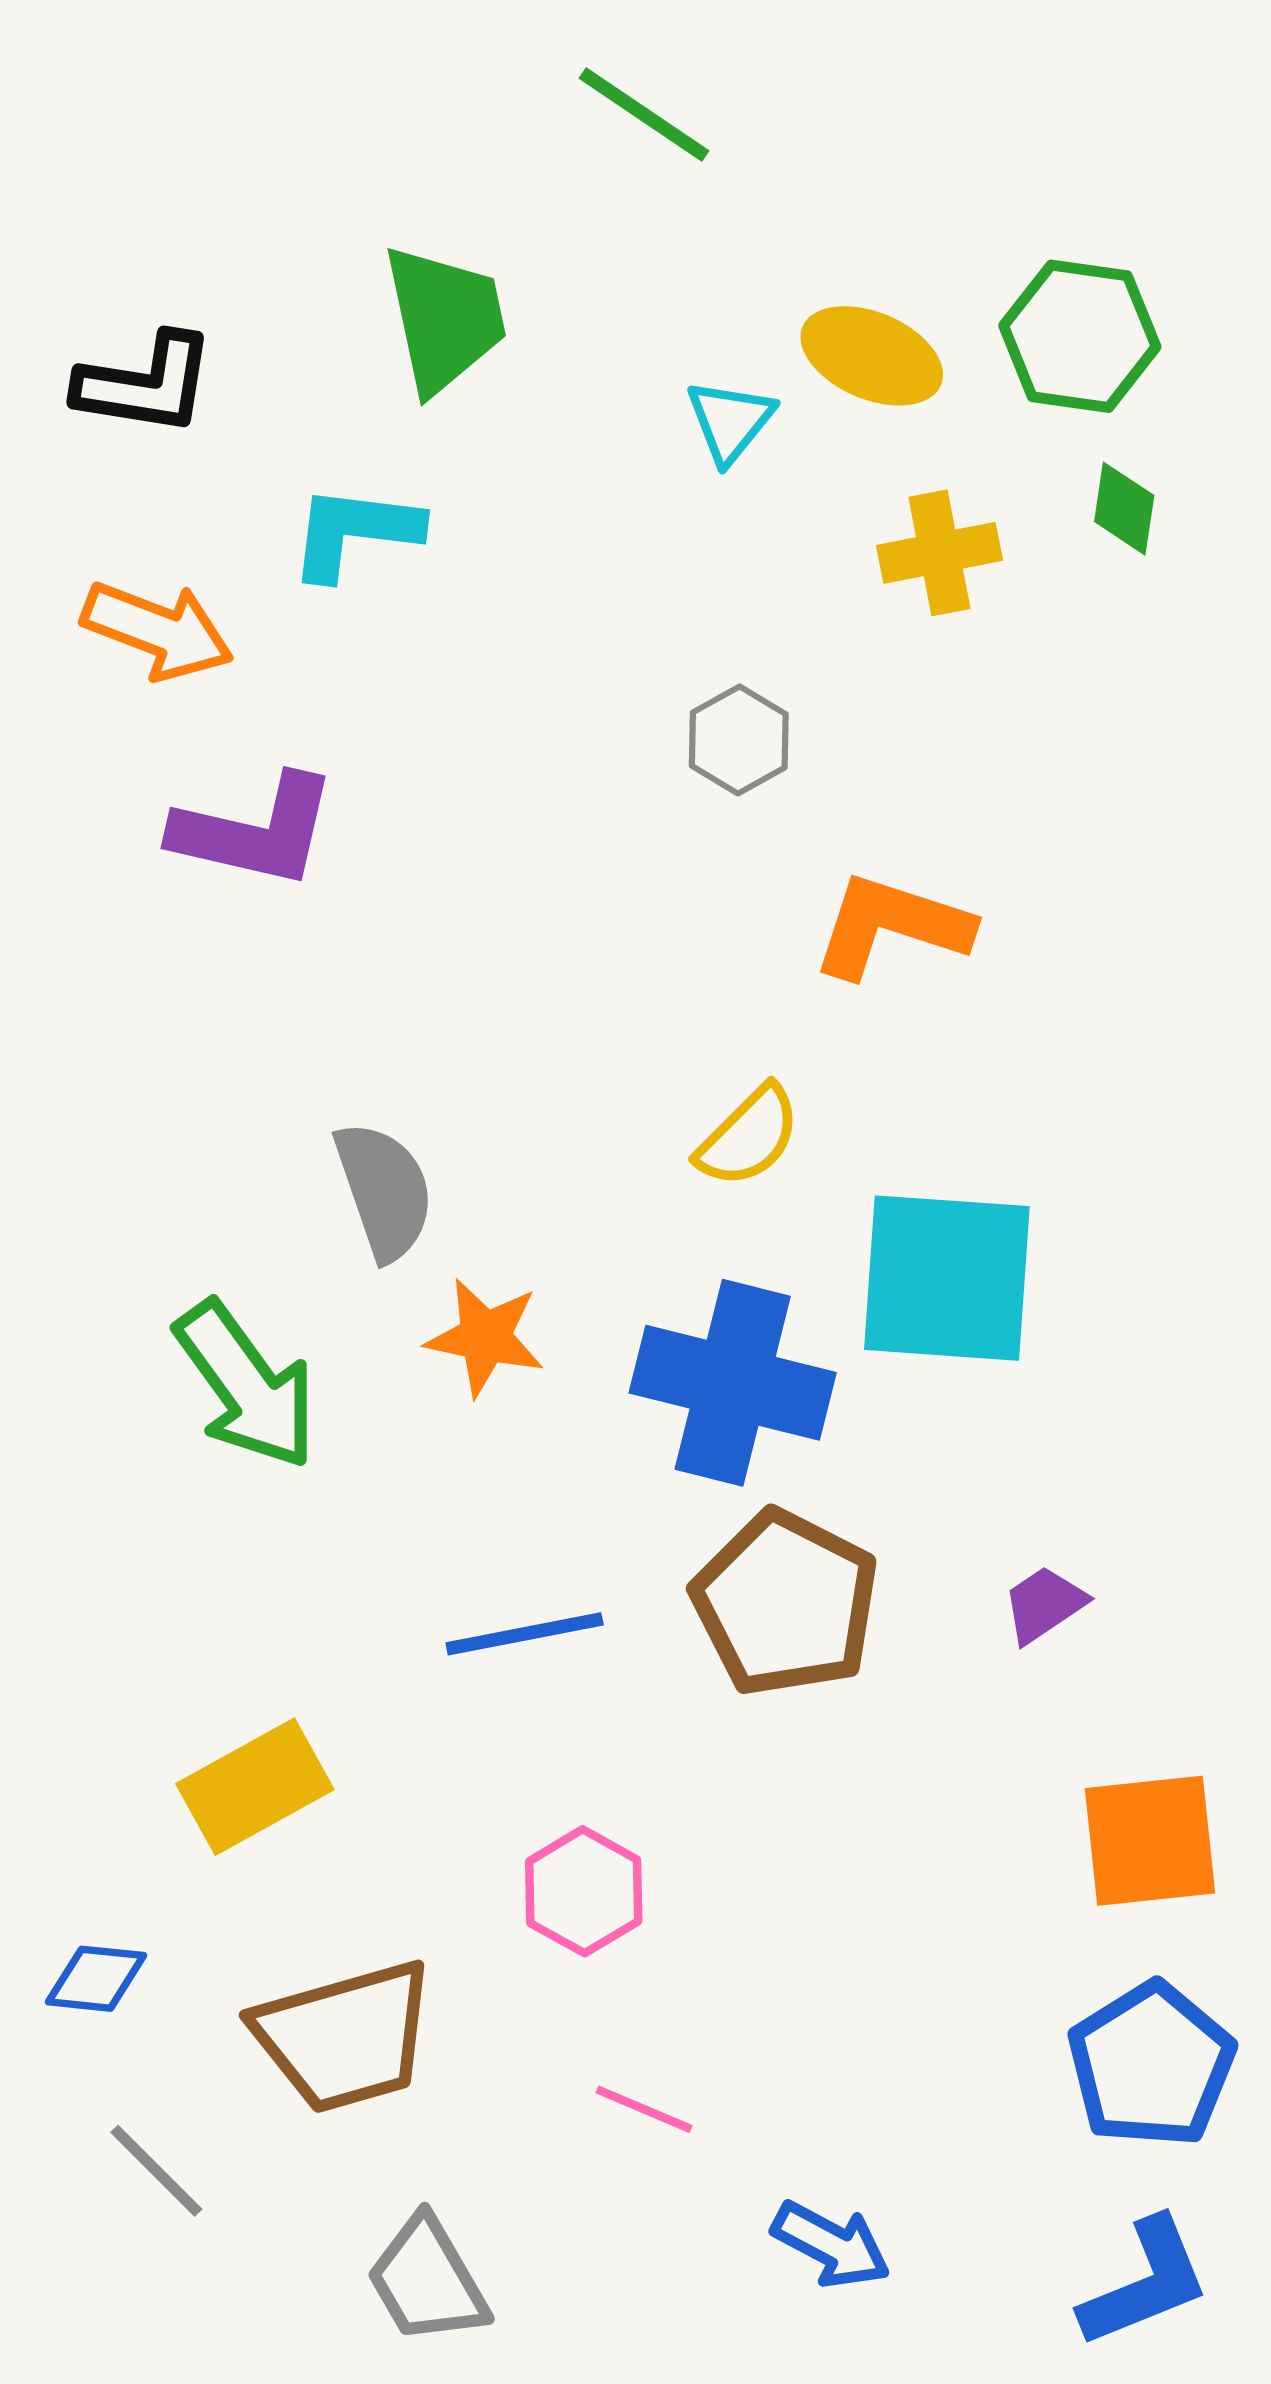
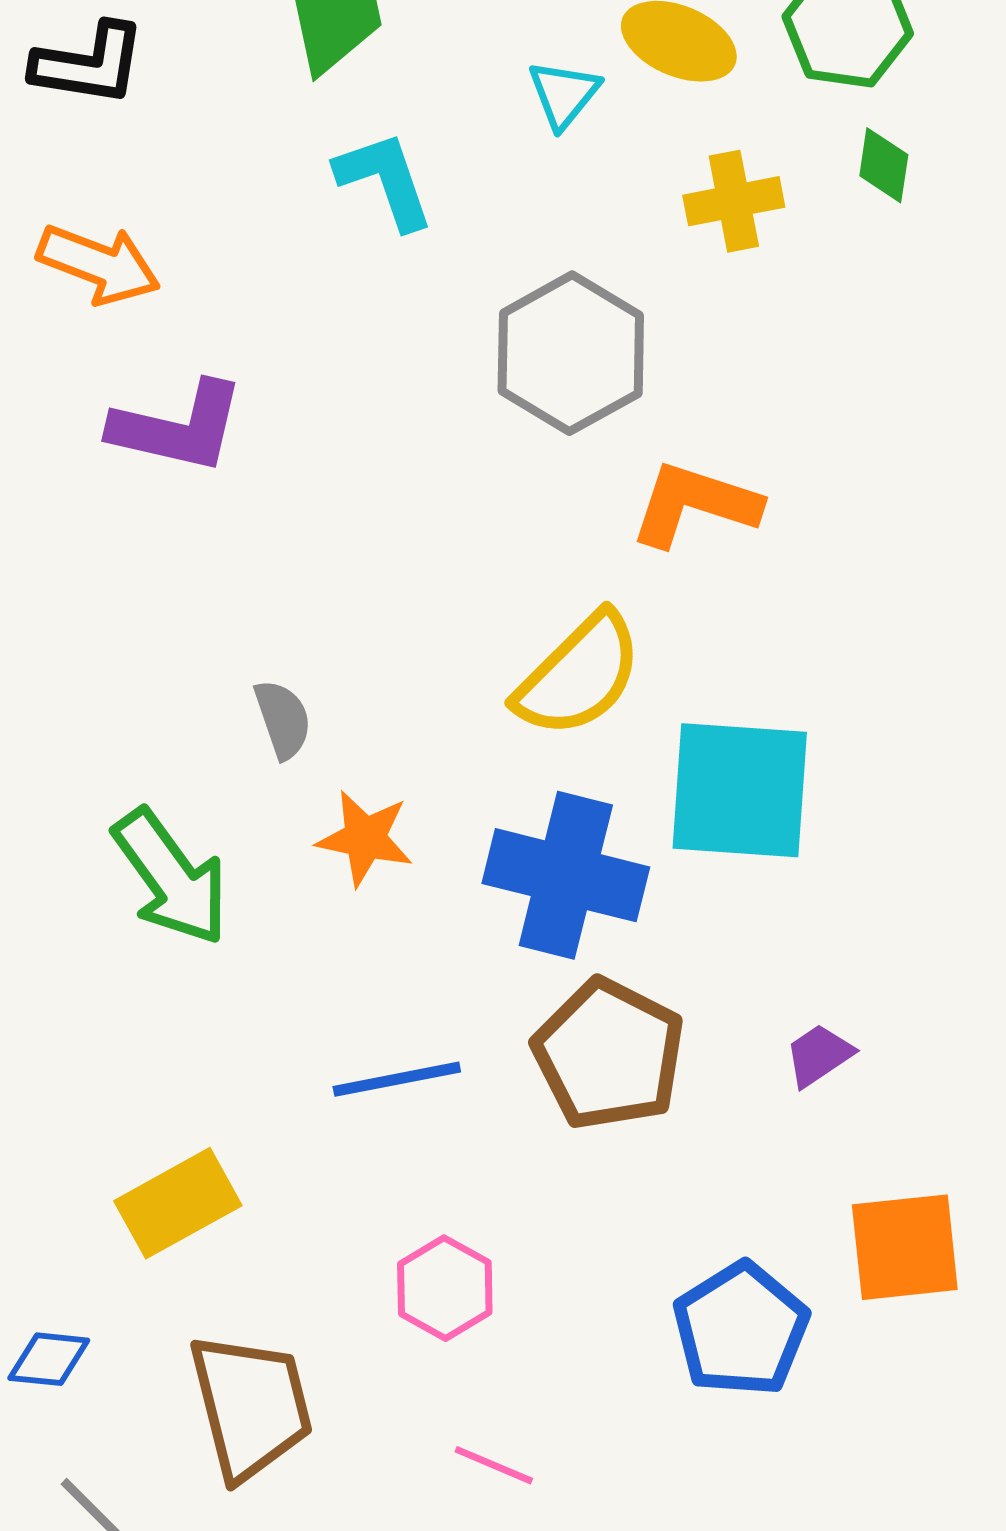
cyan L-shape: (355, 532) -> (385, 180), moved, turned 64
gray hexagon: (739, 740) -> (571, 353), size x1.8
yellow semicircle: (749, 1136) -> (579, 675), size x1.5
gray semicircle: (384, 1191) -> (283, 719), size x0.7
brown trapezoid: (345, 2037) -> (251, 1406), turned -88
blue pentagon: (1151, 2065) -> (741, 1329), moved

